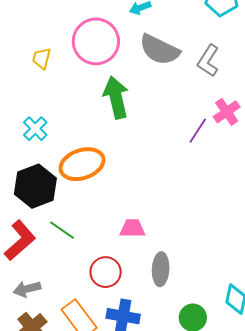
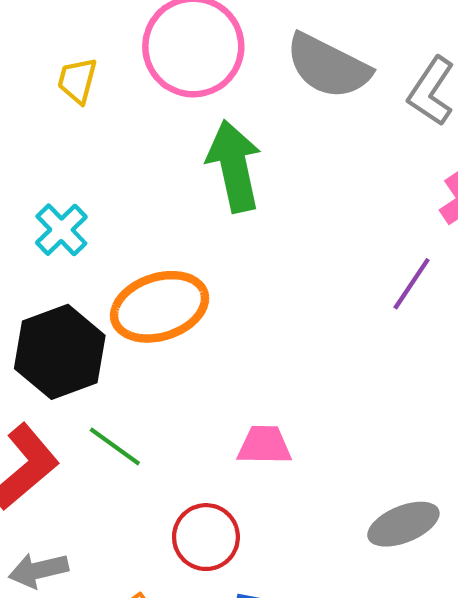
purple line: (198, 131) -> (412, 284), moved
gray ellipse: (161, 269) -> (403, 524), moved, turned 64

